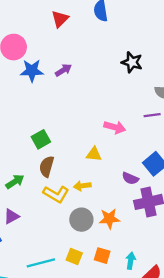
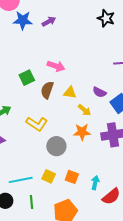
pink arrow: (115, 127) -> (56, 66), moved
brown semicircle: (47, 167) -> (47, 90), moved
purple semicircle: (130, 178) -> (99, 92), moved
yellow arrow: (82, 186) -> (84, 110), moved, turned -136
orange star: (109, 219) -> (82, 132), moved

